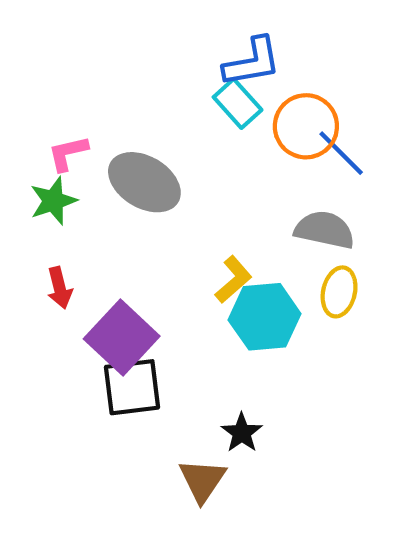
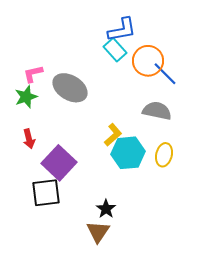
yellow ellipse: (339, 292) -> (164, 155), moved
black square: (132, 387) -> (46, 193), moved
black star: (242, 433) -> (106, 209), moved

